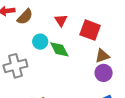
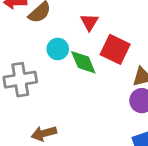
red square: (90, 30) -> (115, 49), moved

